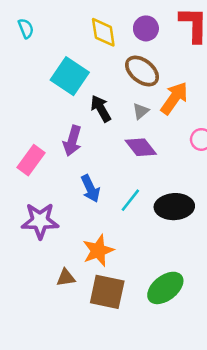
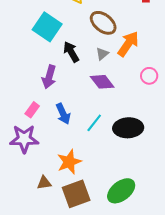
pink rectangle: (31, 160) -> (32, 110), moved, size x0.7
brown square: (107, 292) -> (76, 194), turned -32

